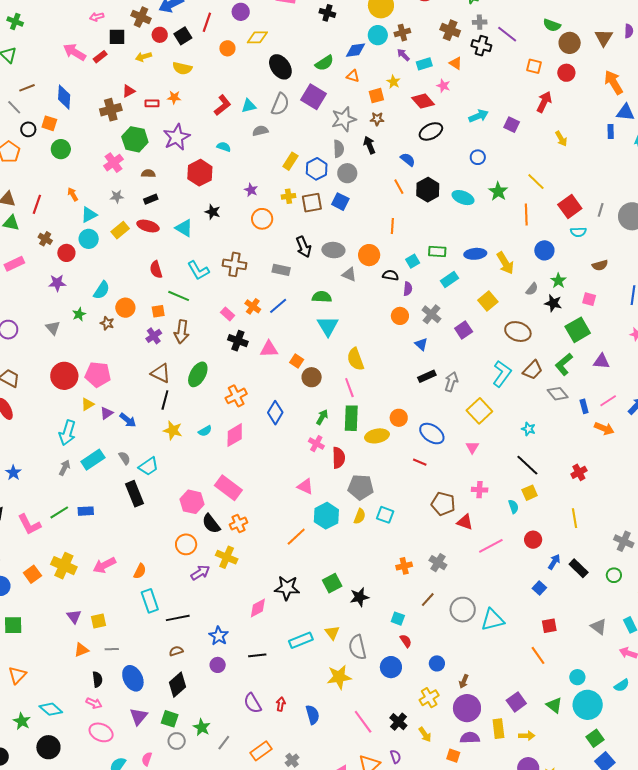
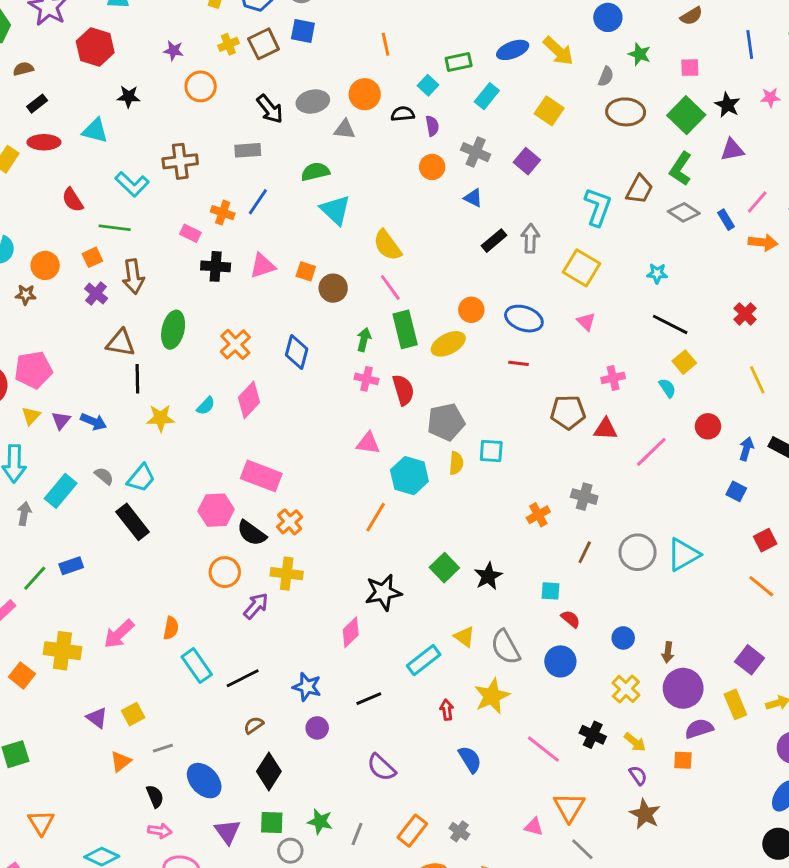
black star: (553, 303) -> (727, 105), moved, turned 30
brown ellipse: (518, 332) -> (626, 112), moved
red arrow: (281, 704) -> (447, 710), moved
purple semicircle: (396, 757) -> (638, 775), moved

